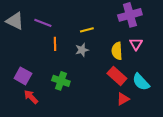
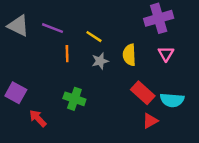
yellow line: (87, 30) -> (94, 37), moved, turned 48
yellow semicircle: (117, 51) -> (129, 55), moved
purple square: (23, 76) -> (16, 93), moved
cyan semicircle: (141, 82) -> (172, 100), turned -42

